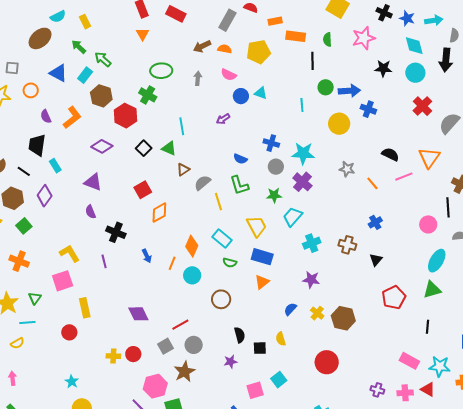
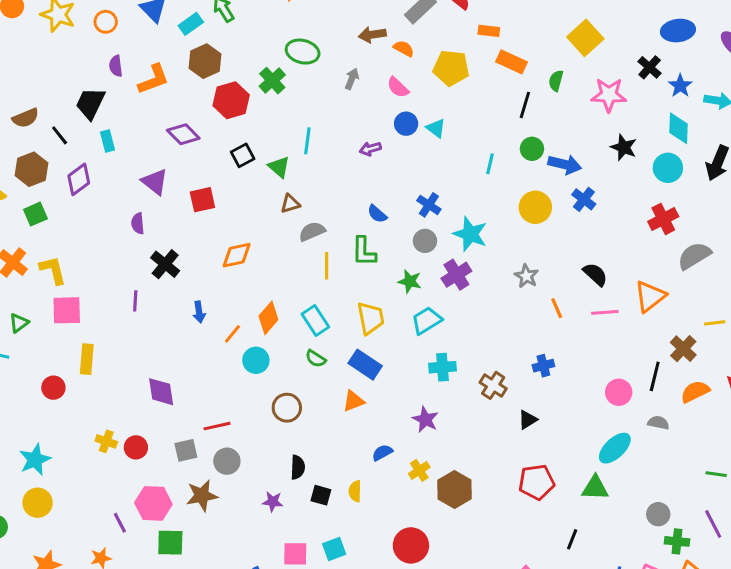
red square: (143, 190) -> (202, 200), moved
yellow L-shape: (70, 253) -> (53, 270), moved
cyan star: (72, 382) -> (35, 460), size x1.5

